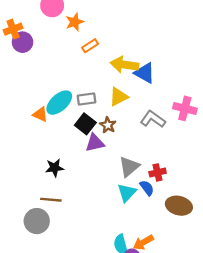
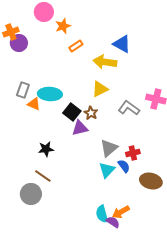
blue triangle: (145, 73) -> (122, 44), moved
gray rectangle: (86, 99) -> (23, 90), moved, turned -63
cyan ellipse: (59, 103) -> (50, 94), turned 45
brown line: (51, 200) -> (43, 176), turned 30

